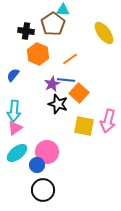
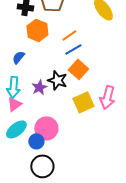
blue semicircle: (13, 75) -> (18, 57), moved
blue line: (66, 80) -> (73, 49), moved, turned -36
purple star: (52, 84) -> (39, 87), moved
yellow square: (84, 126) -> (83, 102), turned -35

